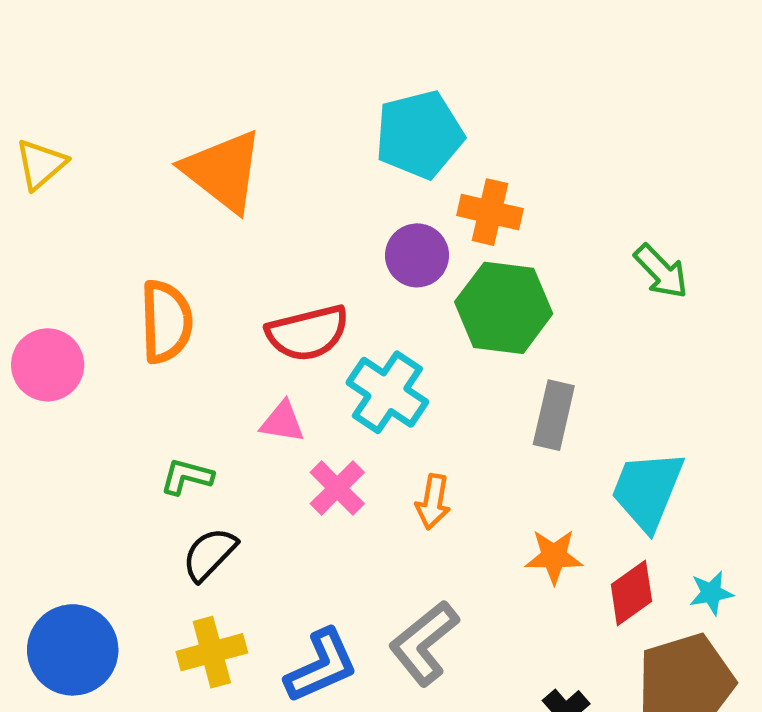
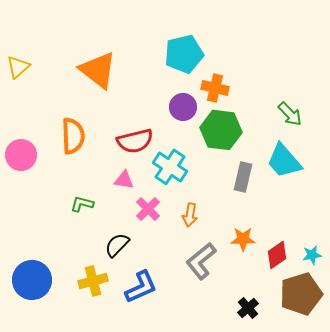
cyan trapezoid: (647, 490) -> (284, 161), moved, turned -63
black semicircle: (210, 554) -> (117, 245), moved
gray L-shape: (424, 643) -> (201, 261), moved

